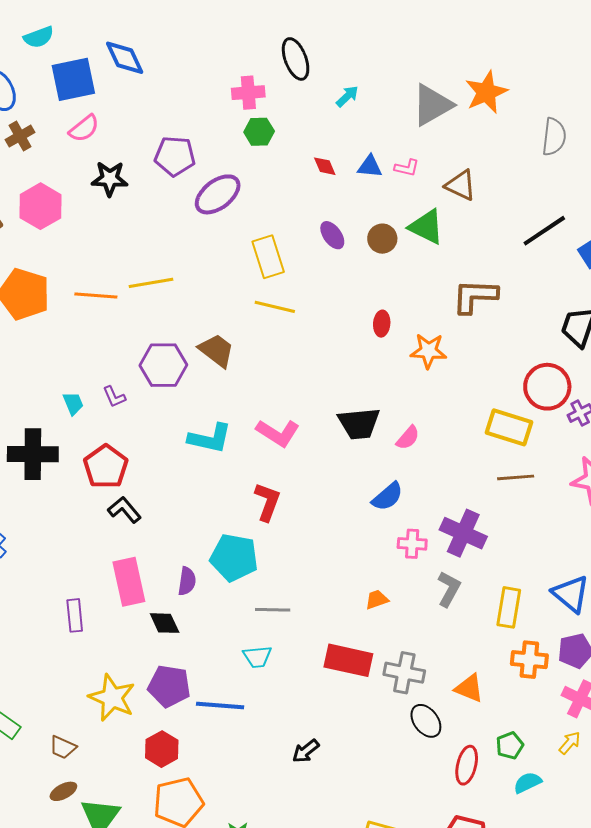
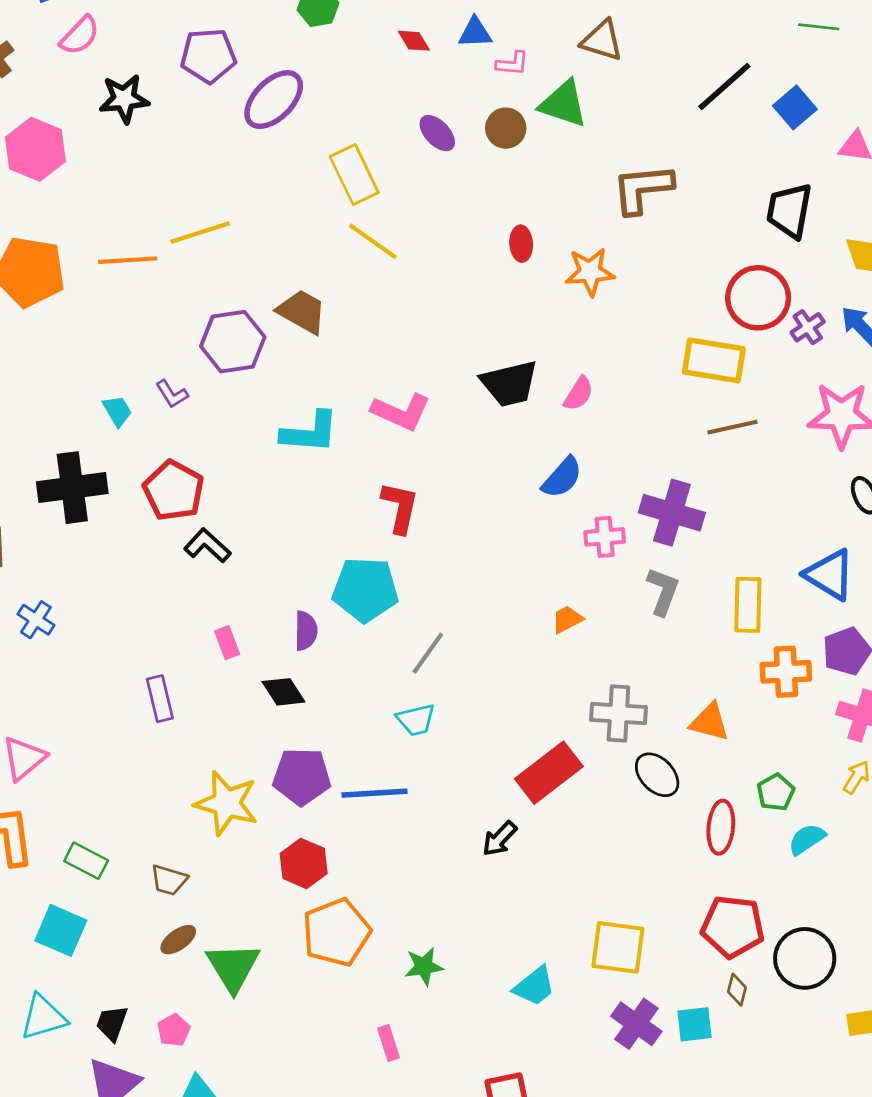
pink L-shape: (407, 168) -> (512, 64), moved
yellow line: (275, 307) -> (373, 241), turned 30
pink rectangle: (129, 582) -> (227, 643), size x0.5
gray line: (273, 610) -> (428, 653), turned -48
red rectangle: (348, 660) -> (549, 773), moved, turned -42

